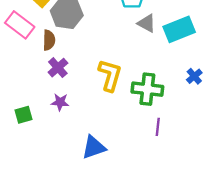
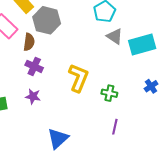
purple cross: (58, 68) -> (34, 66), turned -30
green cross: (147, 89) -> (109, 93), size x0.6
blue triangle: (94, 147) -> (58, 138), turned -30

